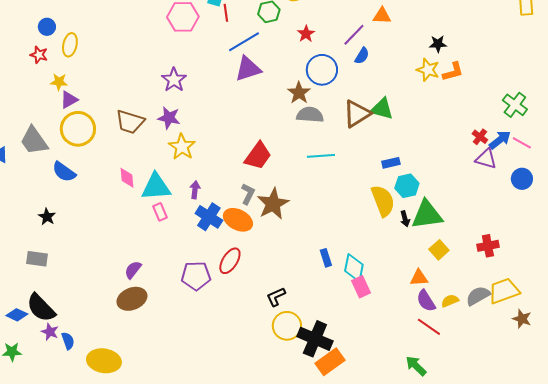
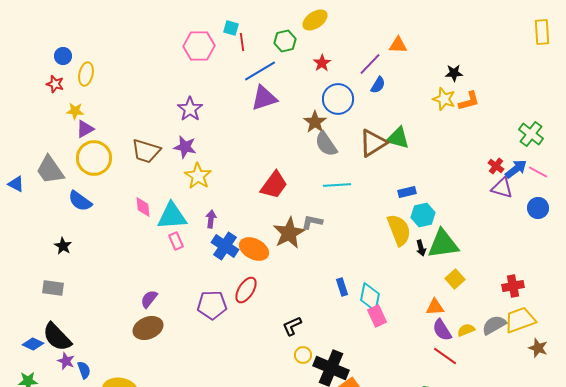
gray semicircle: (310, 115) -> (326, 144), turned -128
gray L-shape: (248, 194) -> (312, 222), moved, turned -105
red cross: (488, 246) -> (513, 286), moved
yellow circle: (287, 326) -> (303, 355), size x0.6

